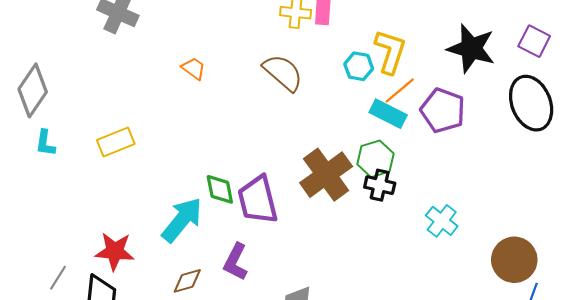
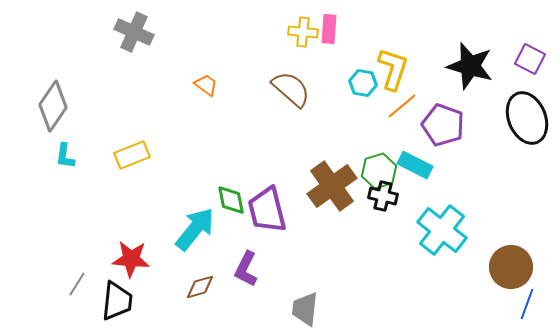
cyan rectangle: (388, 114) -> (415, 165), moved
cyan cross: (442, 221) -> (442, 230), size x1.6

